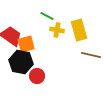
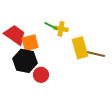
green line: (47, 16) -> (51, 26), moved
yellow rectangle: (79, 30) -> (80, 48), moved

